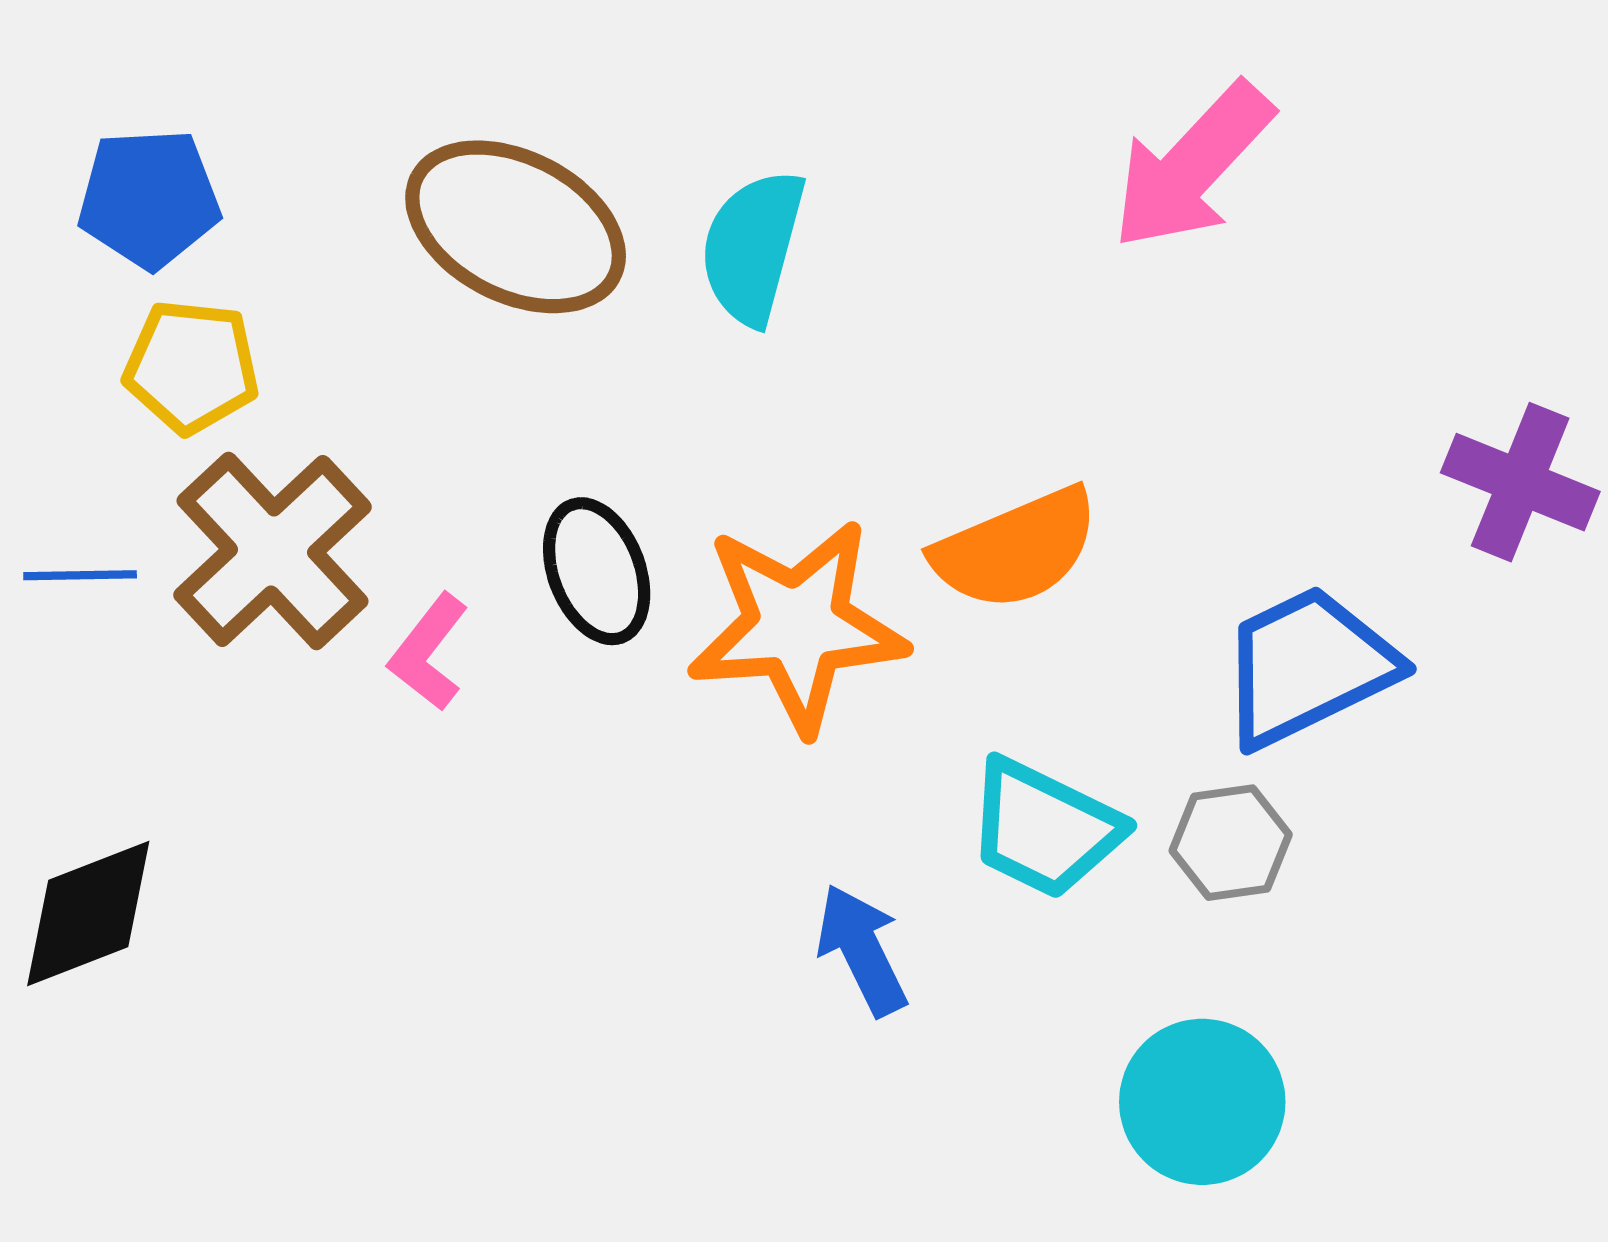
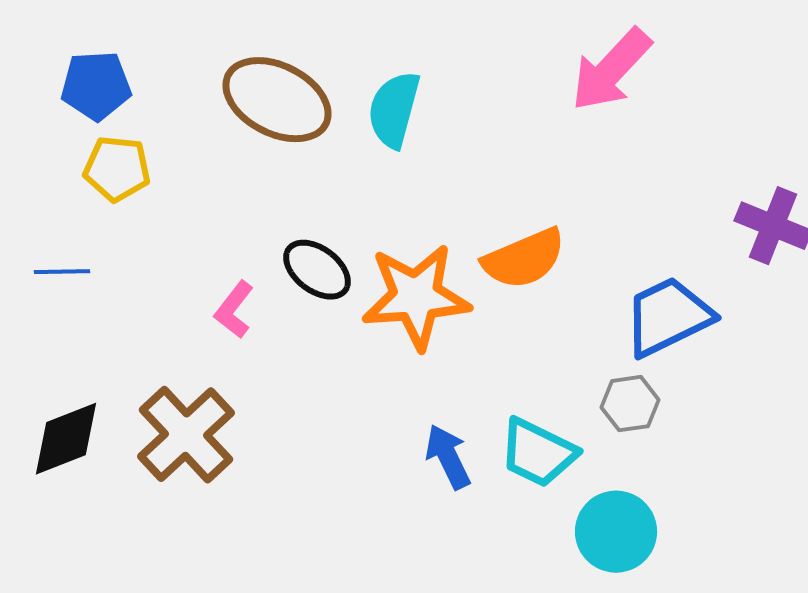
brown cross: (273, 551) -> (186, 435), moved
black ellipse: (597, 571) -> (317, 270), turned -32
cyan trapezoid: (1044, 828) -> (538, 453), moved

